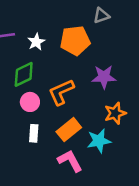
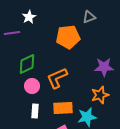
white star: (36, 42) -> (29, 17), moved
purple star: (104, 77) -> (104, 67), moved
orange rectangle: (69, 130) -> (63, 108), turned 36

